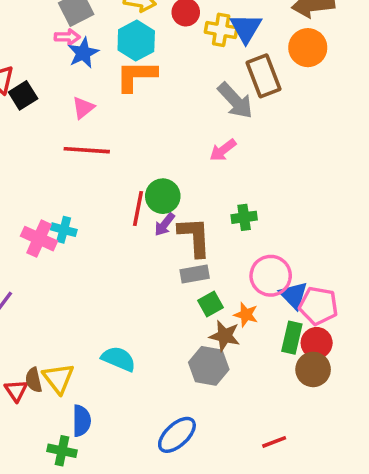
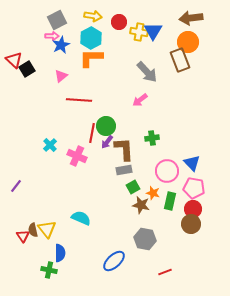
brown rectangle: (264, 76) -> (180, 60), moved
red line: (87, 150) -> (79, 100), moved
cyan cross: (64, 230) -> (50, 145), turned 32
pink cross: (39, 239) -> (77, 156), moved
blue triangle: (294, 295) -> (192, 163), moved
green rectangle: (292, 338) -> (170, 201), moved
gray hexagon: (209, 366) -> (145, 239), moved
red line: (274, 442) -> (165, 272), moved

